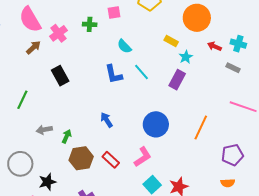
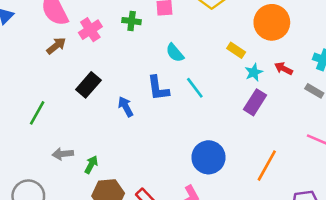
red arrow: (214, 46) -> (284, 69), moved
black rectangle: (60, 76) -> (88, 85), turned 66
purple rectangle: (177, 80) -> (255, 102), moved
blue arrow: (107, 120) -> (126, 107), moved

